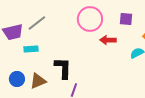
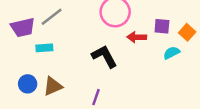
purple square: (126, 19) -> (162, 26), moved
black L-shape: (63, 68) -> (104, 56), moved, turned -30

